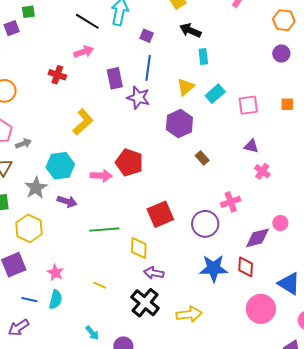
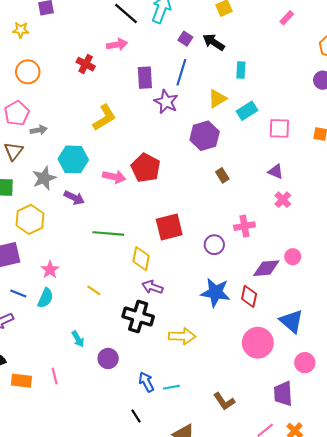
black arrow: (190, 30) -> (214, 42), moved
purple circle: (205, 224) -> (214, 245), size x0.7
black cross: (145, 303) -> (138, 317), turned -32

